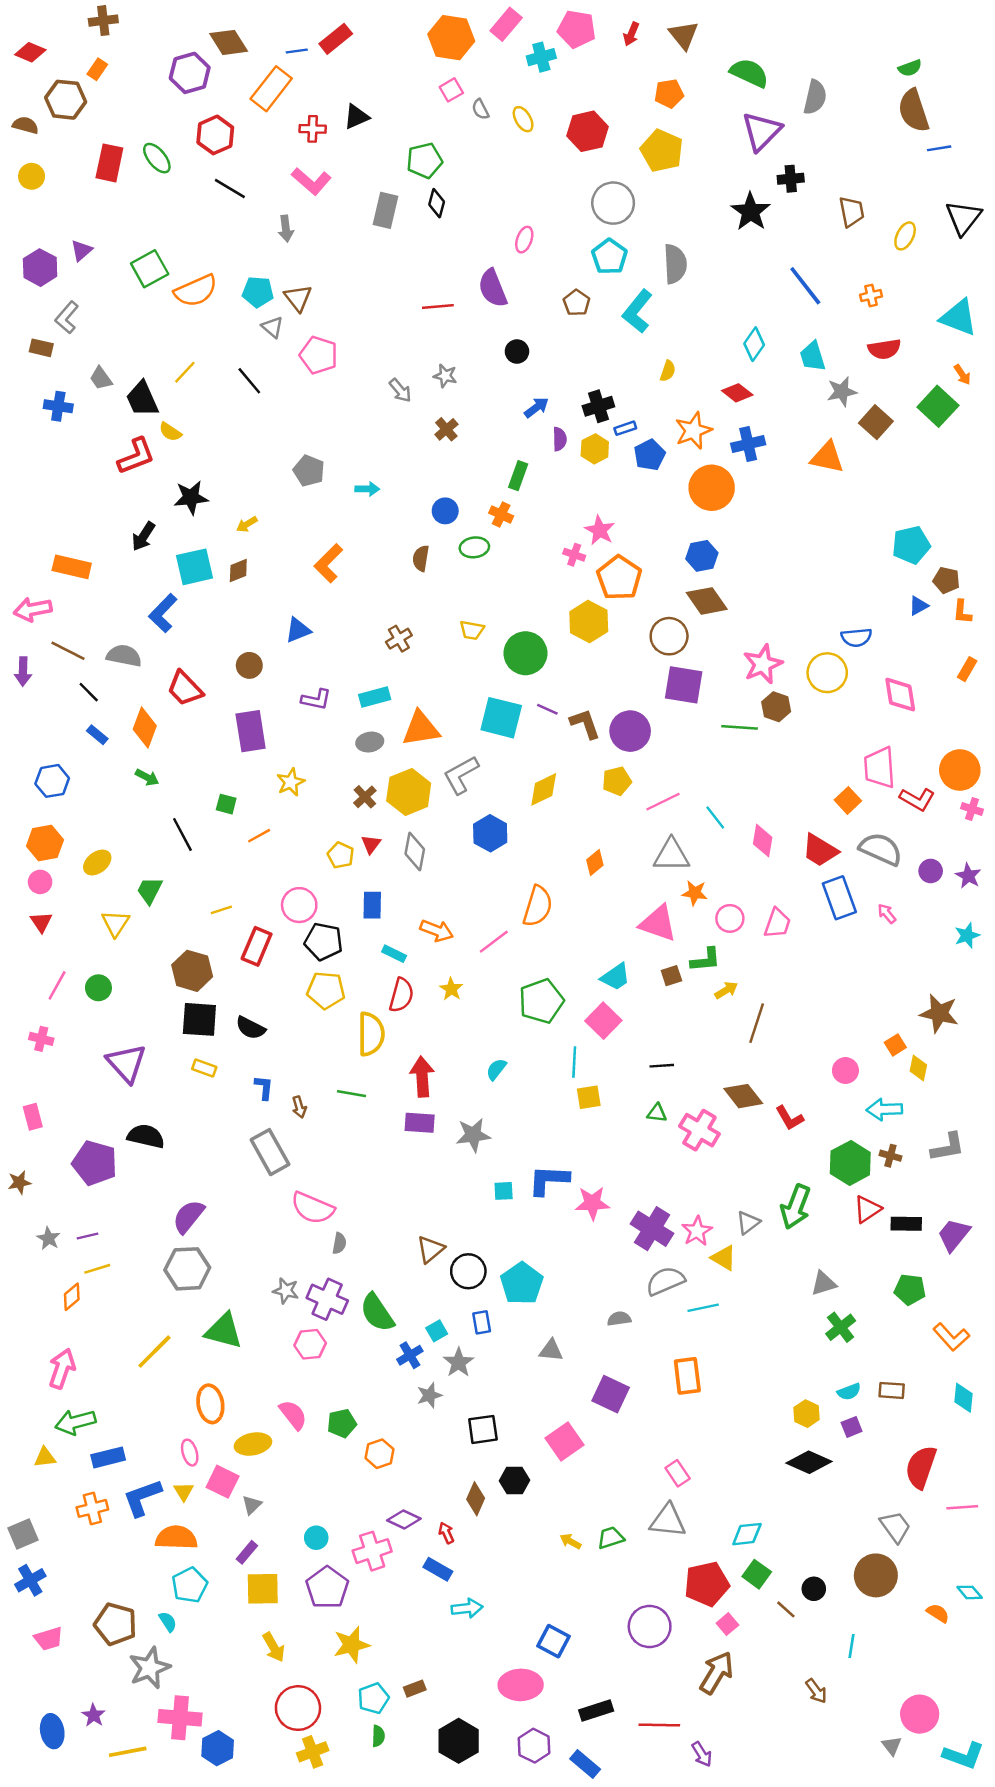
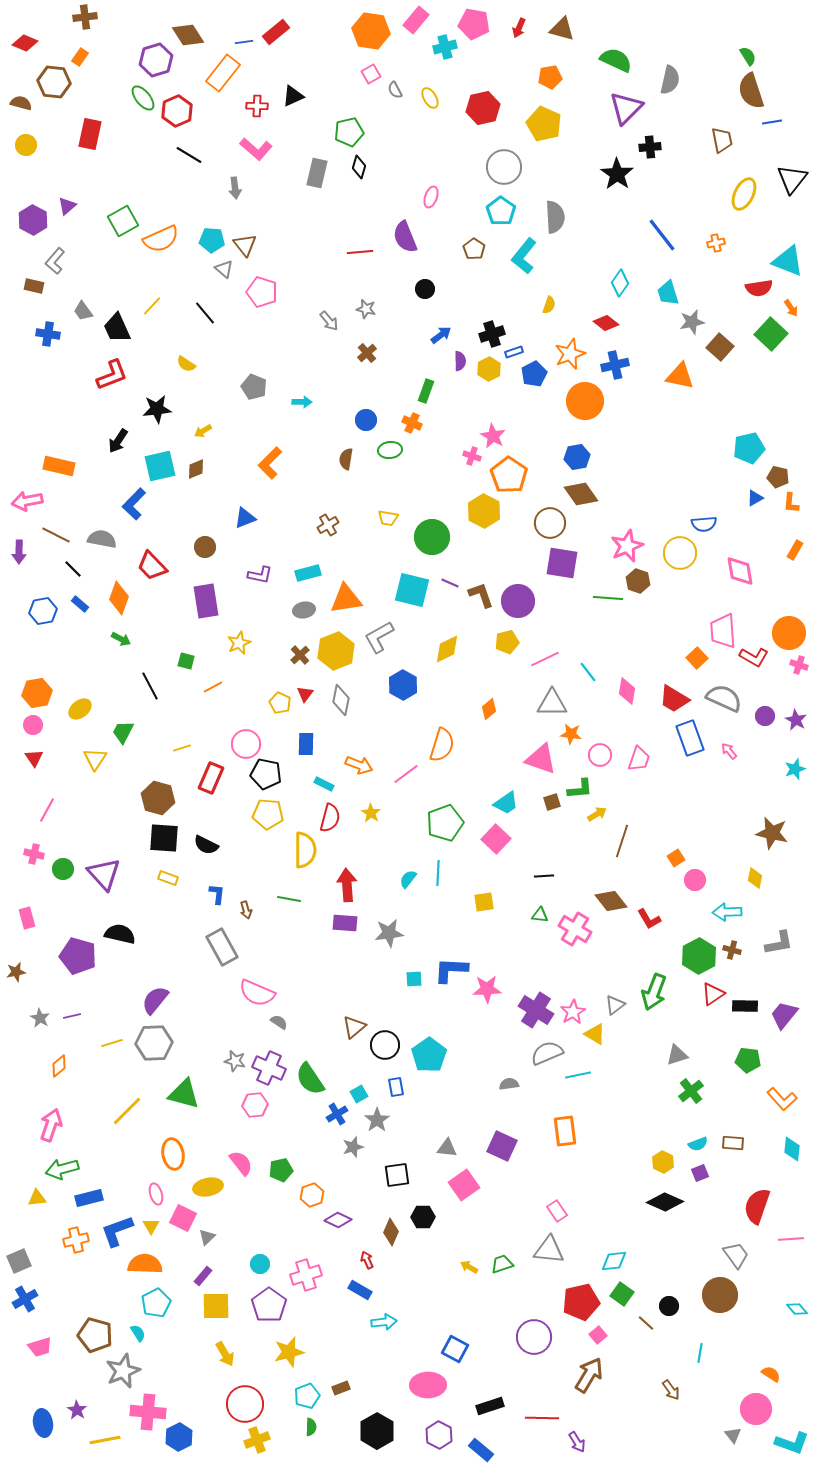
brown triangle: (684, 35) -> (562, 29), turned -36
green semicircle: (910, 68) -> (748, 56), turned -102
green ellipse: (157, 158) -> (143, 98), moved
brown trapezoid: (852, 212) -> (722, 140), moved
yellow ellipse: (905, 236) -> (744, 194), size x1.4
red semicircle: (884, 349) -> (759, 288), moved
yellow semicircle: (170, 432) -> (186, 364), moved
blue hexagon: (52, 781) -> (43, 611), moved
green circle: (98, 988) -> (63, 869), moved
orange square: (895, 1045) -> (676, 858), moved
cyan line: (574, 1062) -> (438, 873), moved
gray semicircle: (339, 1243) -> (279, 1022), turned -66
yellow line: (97, 1269) -> (112, 1043), moved
gray triangle: (551, 1350) -> (447, 1148), moved
purple diamond: (404, 1519) -> (338, 1220), moved
orange semicircle: (938, 1613) -> (771, 1374), moved

